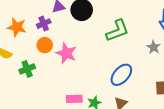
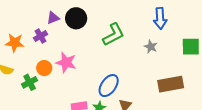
orange circle: (45, 45) -> (44, 68), moved
blue ellipse: (121, 75) -> (109, 86), moved

